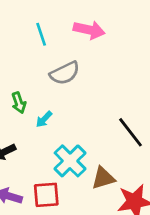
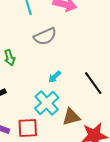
cyan arrow: (44, 119) -> (55, 77), moved

